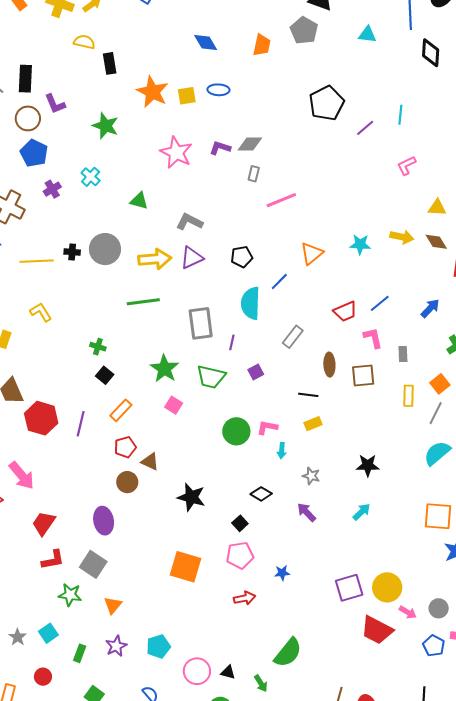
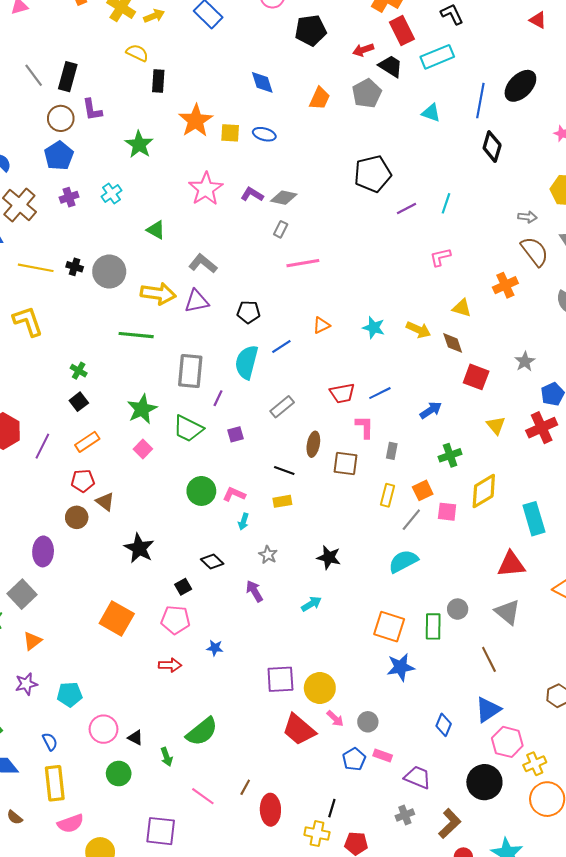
orange triangle: (312, 253) -> (321, 325), size x0.7
yellow L-shape: (41, 312) -> (28, 321), size x1.4

